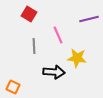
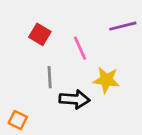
red square: (29, 14) -> (40, 34), moved
gray line: (34, 46) -> (50, 77), moved

